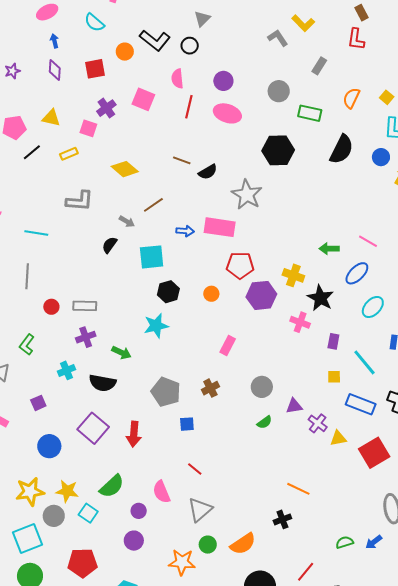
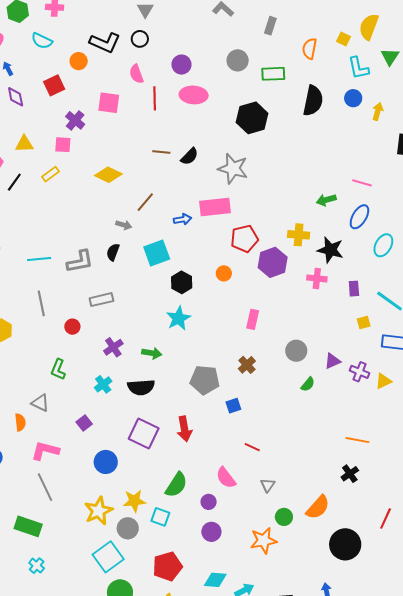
gray L-shape: (80, 201) -> (80, 262), moved
gray rectangle: (85, 306) -> (101, 300), moved
gray triangle: (200, 510) -> (268, 485), size x0.6

